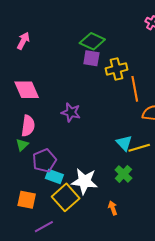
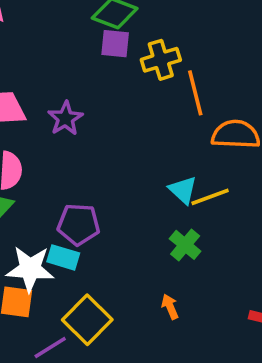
purple star: (71, 112) -> (65, 118), moved, turned 30
purple pentagon: (44, 161) -> (79, 224), moved, turned 30
white star: (84, 181) -> (30, 269), moved
yellow square: (66, 197) -> (87, 320), moved

